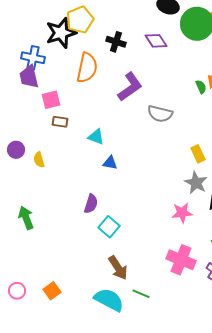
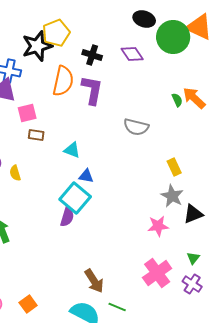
purple L-shape: (130, 87) -> (92, 90), moved, turned -44
cyan square: (109, 227) -> (75, 198), moved, size x1.4
pink cross: (181, 260) -> (157, 273), turned 32

